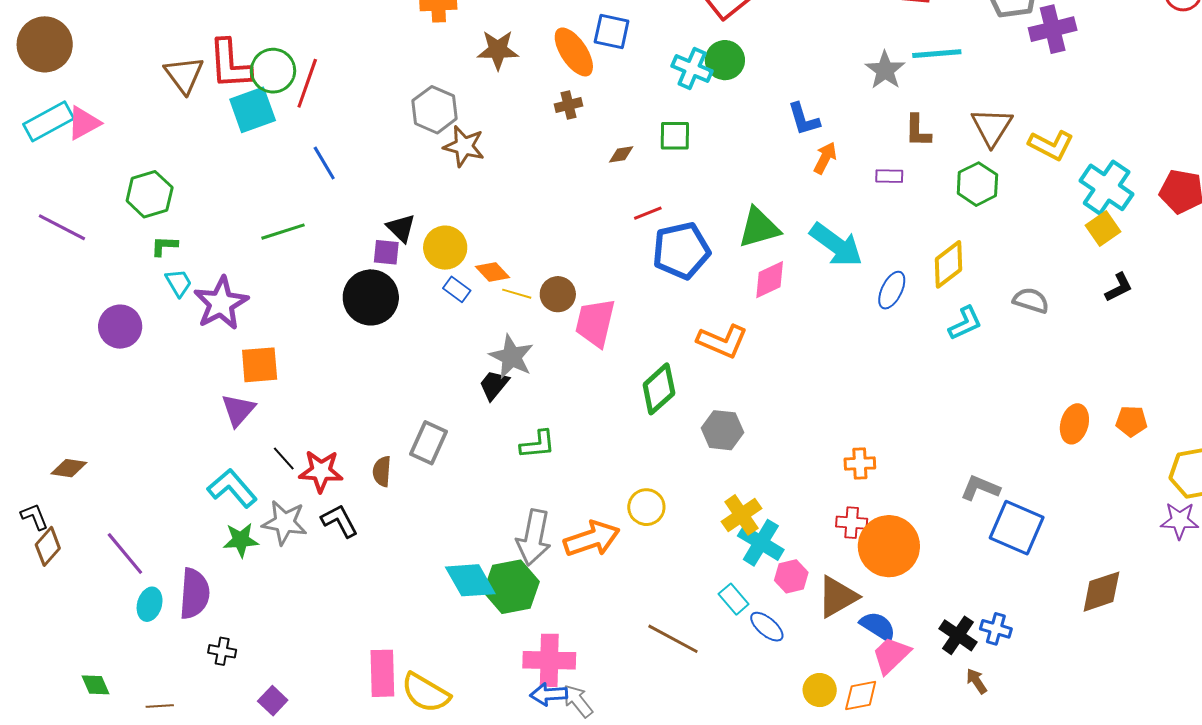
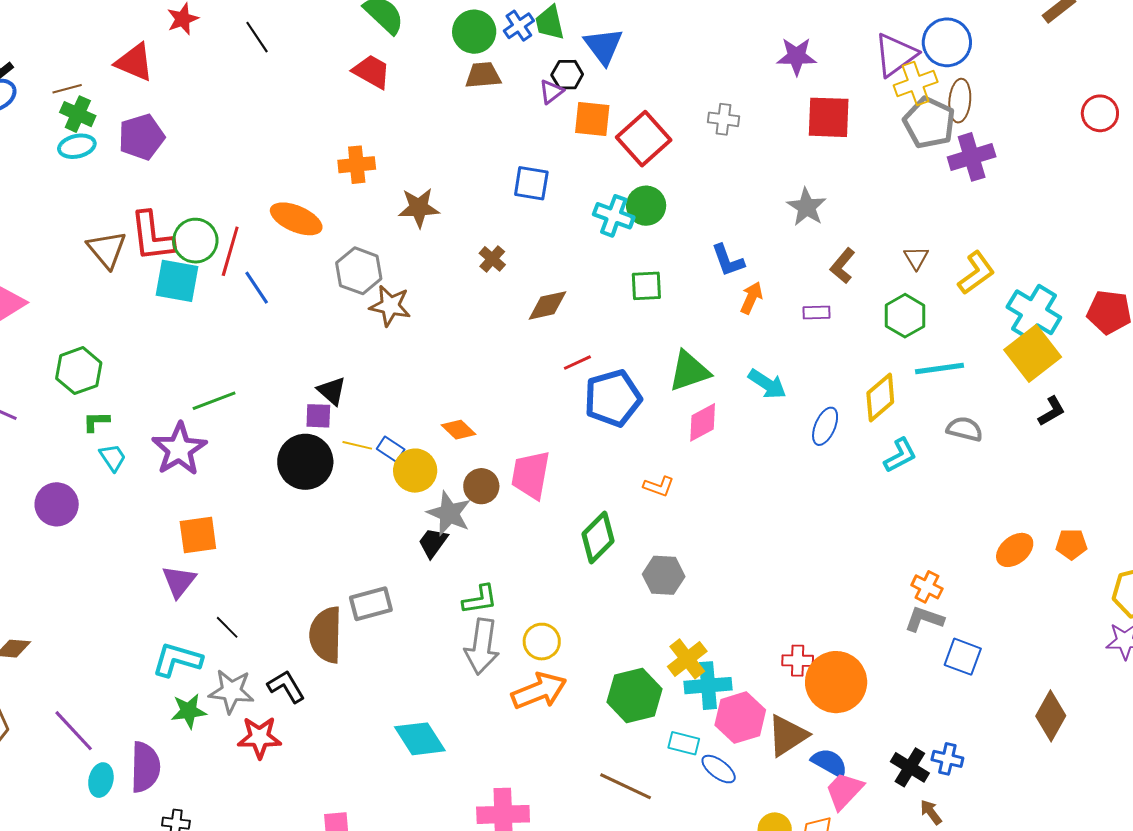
orange ellipse: (574, 52) -> (296, 219), moved, turned -30
cyan line: (937, 54) -> (940, 369), moved
brown cross: (568, 105) -> (492, 259), turned -32
cyan square: (253, 110) -> (177, 281), turned 33
brown triangle: (992, 127) -> (916, 258), size x0.6
brown L-shape: (918, 131) -> (842, 266), turned 42
green square: (675, 136) -> (646, 286), moved
yellow L-shape: (1051, 145) -> (976, 273), turned -60
brown diamond: (621, 154) -> (547, 305), size x1.6
blue line: (324, 163) -> (257, 288), moved
yellow square: (1103, 229) -> (1033, 353), size x1.6
cyan arrow: (836, 245) -> (767, 384), size x0.7
yellow circle: (445, 248) -> (415, 471), moved
orange diamond: (493, 272) -> (459, 430), moved
yellow line: (517, 294) -> (357, 445), moved
brown circle: (558, 294) -> (481, 486), moved
purple star: (221, 303) -> (179, 449), moved
orange L-shape: (722, 341) -> (659, 486), size x0.6
orange ellipse: (1074, 424) -> (1015, 550), turned 39
gray rectangle: (429, 443) -> (371, 604), turned 54
orange cross: (860, 463) -> (927, 587), moved, turned 32
red star: (321, 471) -> (259, 737), moved
brown semicircle: (382, 471) -> (326, 635), size x1.8
cyan L-shape: (232, 488) -> (177, 660), turned -30
yellow circle: (646, 507) -> (542, 642), moved
blue square: (1017, 528) -> (963, 657), size x0.7
gray arrow: (534, 537) -> (482, 646), moved
cyan cross: (761, 543) -> (708, 686), turned -33
pink hexagon: (791, 576) -> (740, 718), size x1.5
green hexagon: (511, 587) -> (635, 695), moved
brown diamond: (1101, 592) -> (1051, 716), turned -39
cyan rectangle: (734, 599) -> (684, 743), turned -32

